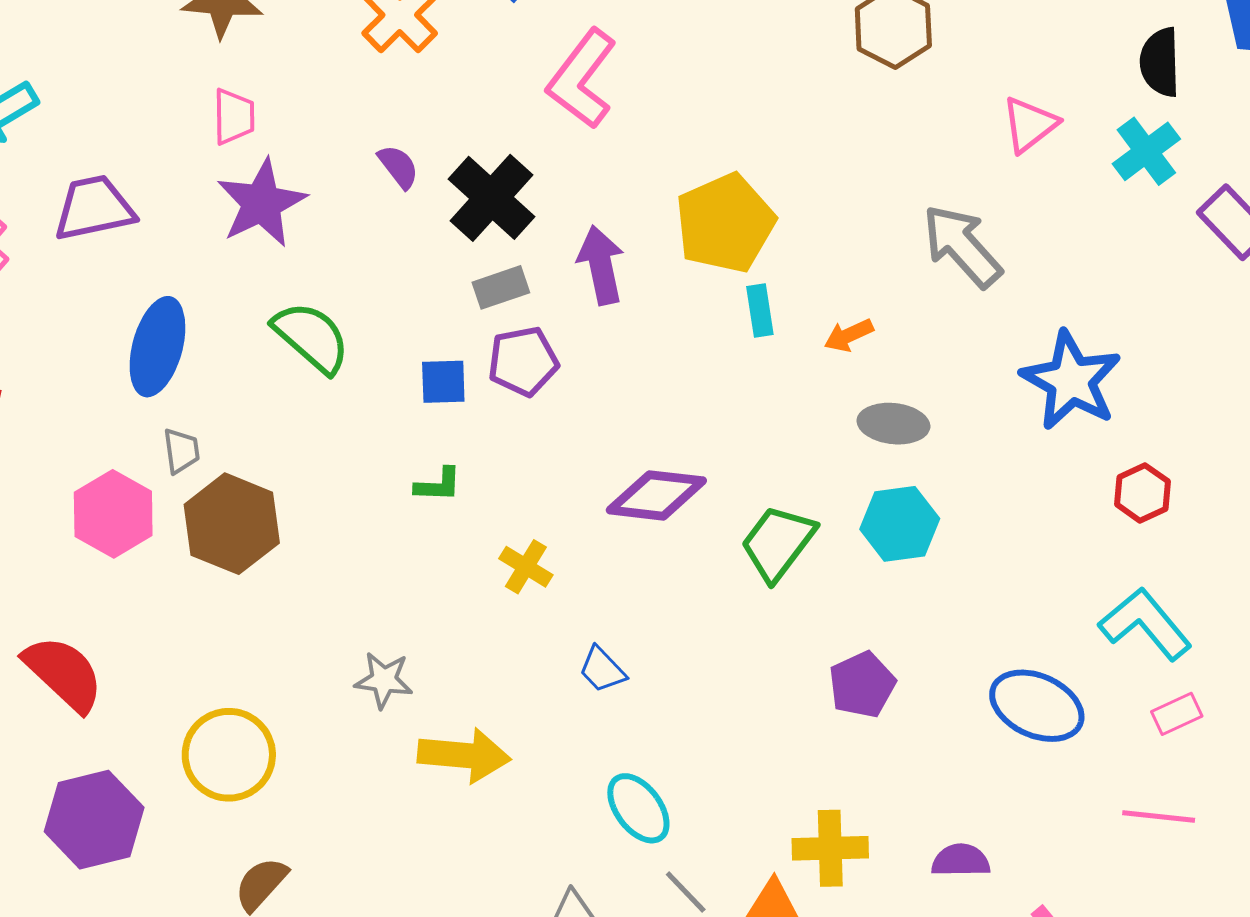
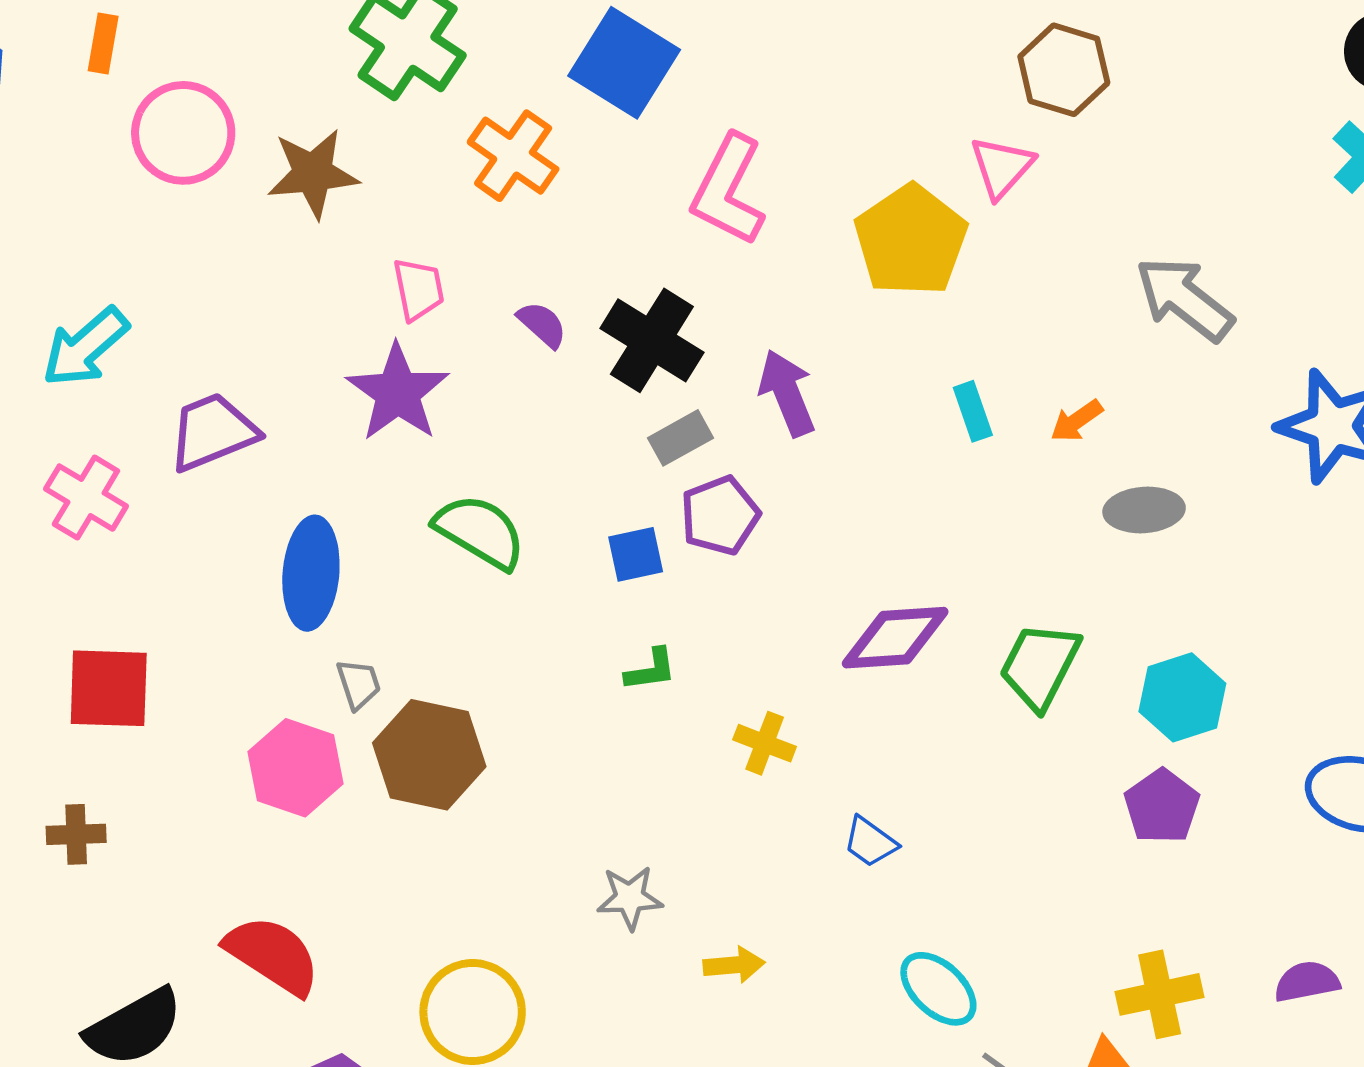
pink trapezoid: (234, 117) -> (419, 289), moved
pink triangle: (1030, 125) -> (1002, 167), moved
yellow pentagon: (725, 223) -> (911, 240), moved
cyan hexagon: (900, 524) -> (1182, 697), moved
yellow arrow: (464, 755) -> (734, 965), size x0.6

